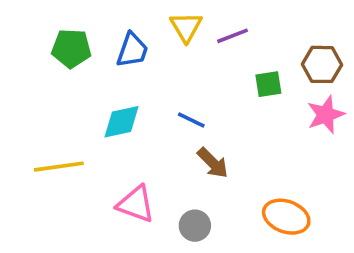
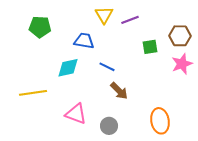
blue trapezoid: (132, 50) -> (84, 41), moved, turned -100
orange ellipse: (286, 217) -> (160, 121), turned 60

